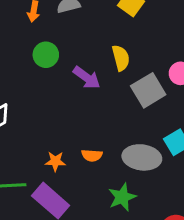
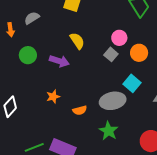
gray square: (148, 90) -> (111, 54), moved, size x0.6
orange star: (55, 161) -> (53, 97), moved

